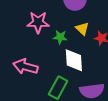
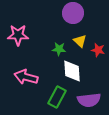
pink star: (38, 22) -> (18, 35), moved

